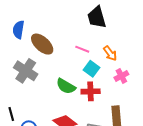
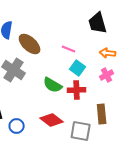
black trapezoid: (97, 17) -> (98, 23), moved
orange arrow: (110, 53) -> (108, 53), moved, turned 133

